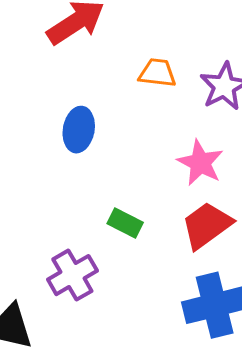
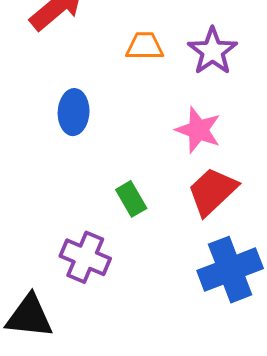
green rectangle: (125, 223) -> (131, 199), turned 40
purple cross: (72, 275) -> (85, 257), turned -30

